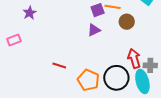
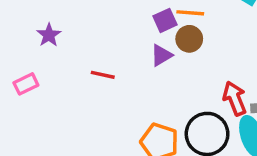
brown circle: (127, 22) -> (189, 39), moved
red line: (59, 65) -> (103, 75), moved

